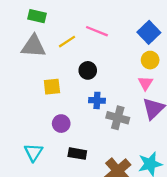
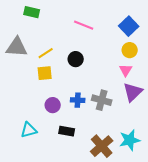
yellow line: (67, 42) -> (46, 53), moved
gray triangle: (33, 46) -> (17, 47), moved
blue cross: (97, 100) -> (78, 100), moved
cyan triangle: (33, 152) -> (29, 130), turned 42

